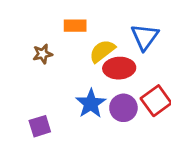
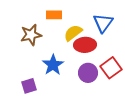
brown star: (43, 54) -> (31, 35), size x1.5
blue star: (91, 104) -> (53, 65), moved

